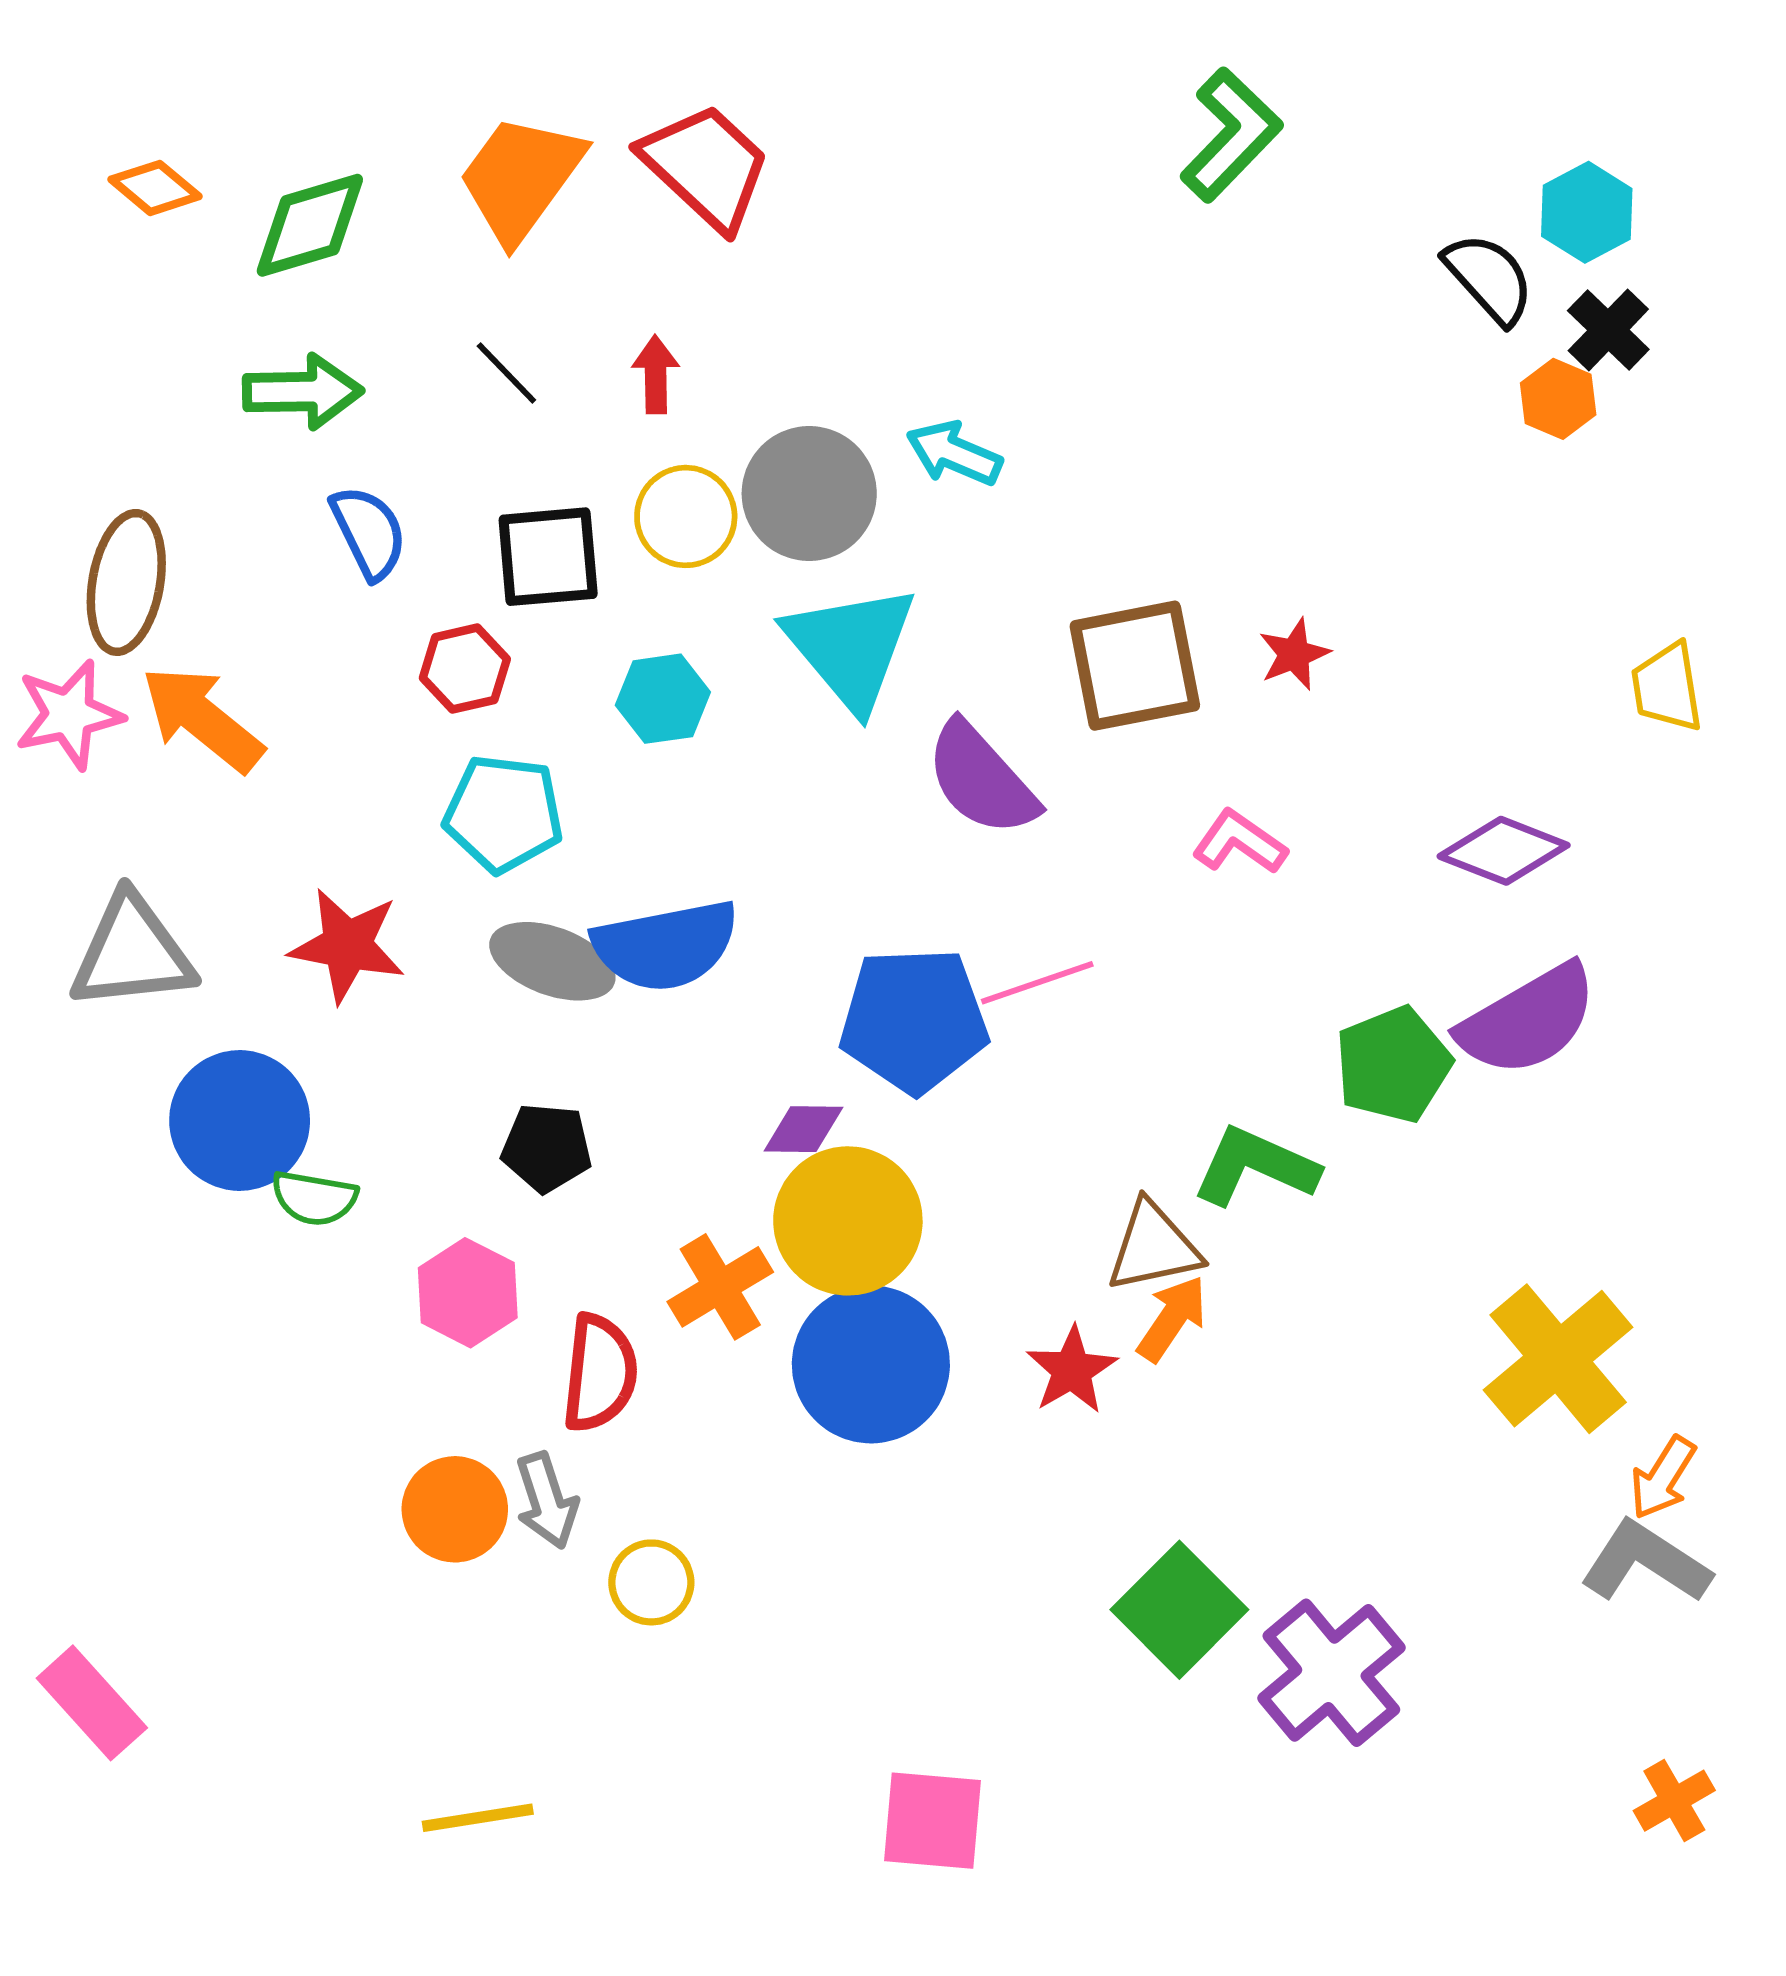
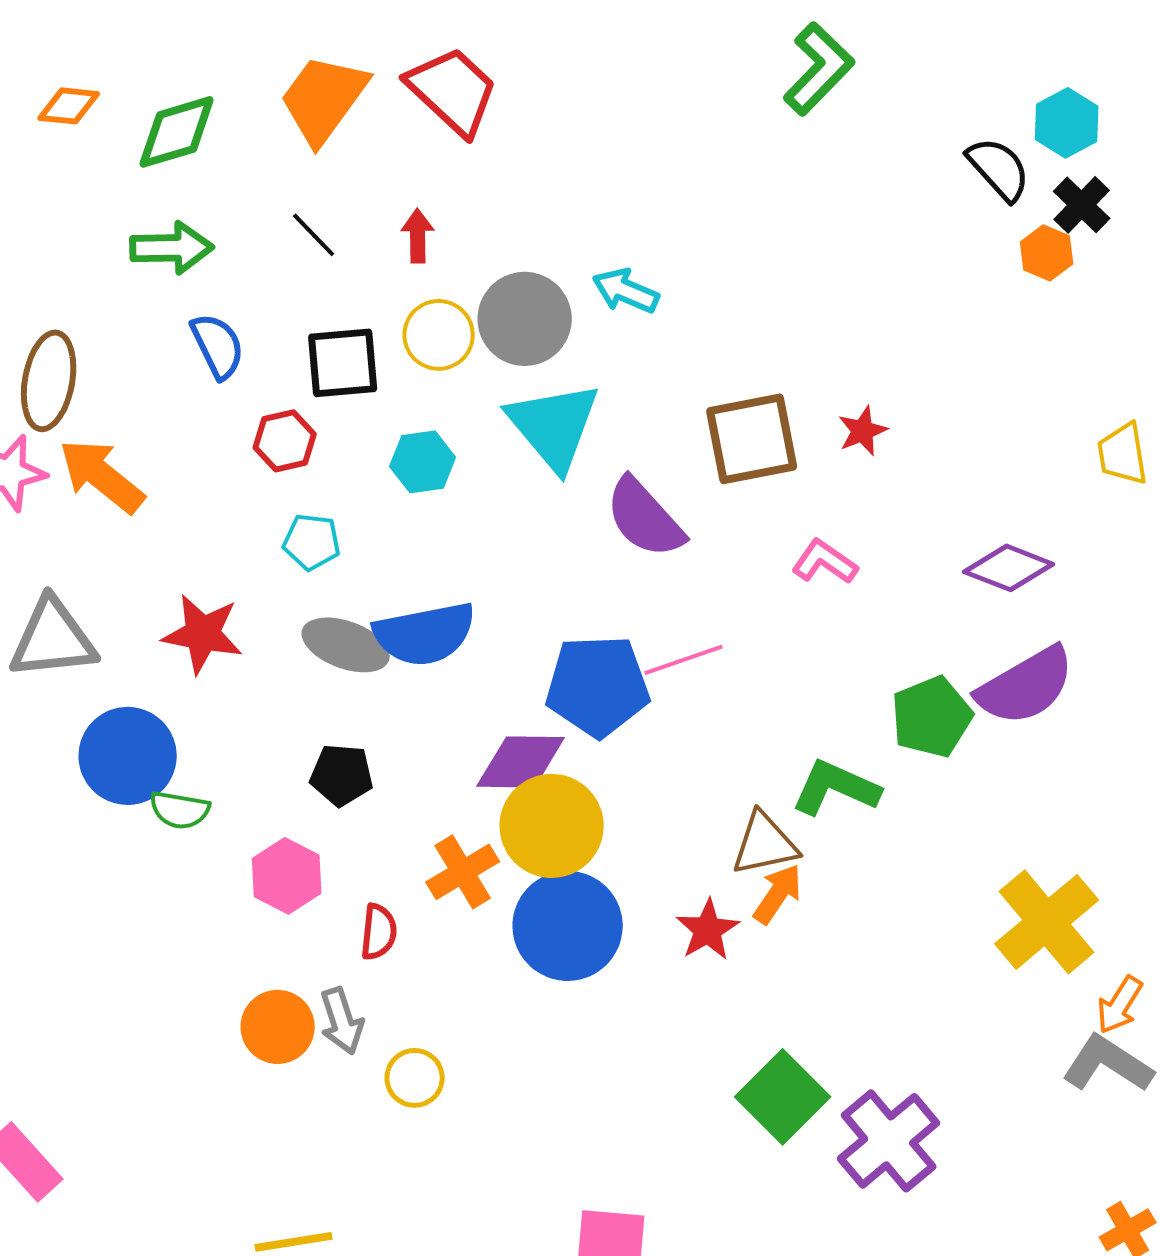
orange diamond: (155, 188) -> (69, 106), turned -34
cyan pentagon: (504, 813) -> (312, 542), size x0.7
purple diamond: (803, 1129) -> (521, 762), size x1.6
red semicircle: (600, 1373) -> (379, 932), size x0.7

